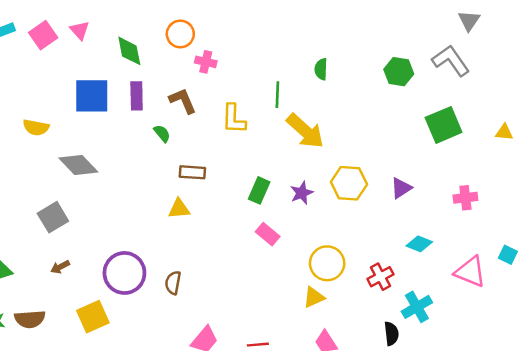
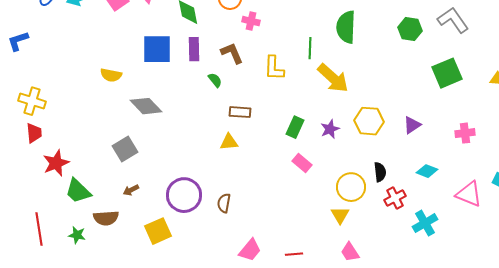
green semicircle: (321, 69) -> (346, 27), size x1.8
yellow triangle: (314, 297) -> (340, 215), turned -36
brown semicircle: (30, 319) -> (106, 218), moved
black semicircle: (391, 334) -> (380, 172), moved

